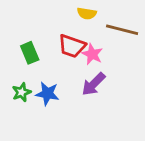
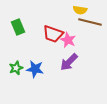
yellow semicircle: (87, 13) -> (80, 10), moved
green rectangle: (30, 53) -> (18, 27), moved

